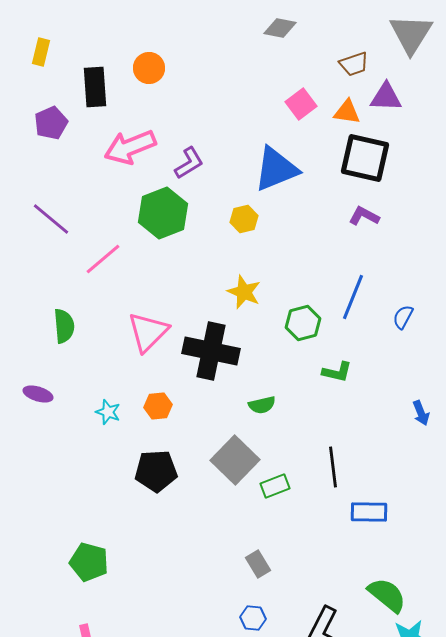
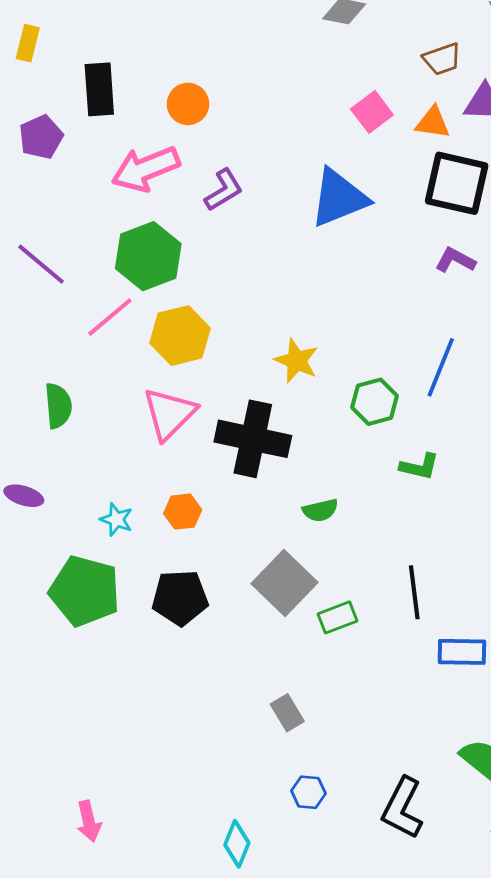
orange circle: (149, 68) -> (188, 104), moved
green hexagon: (163, 213) -> (148, 256), moved
yellow hexagon: (244, 219) -> (180, 336), moved, size x1.6
green pentagon: (89, 562) -> (85, 591), moved, size x1.4
gray rectangle: (258, 564) -> (287, 713), moved

